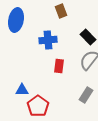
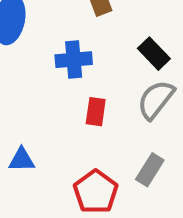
red pentagon: (38, 106) -> (96, 192), moved

